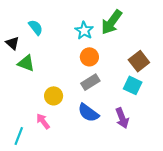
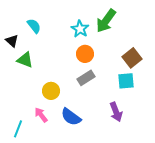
cyan square: (133, 85) -> (126, 81), turned -30
blue semicircle: (88, 113) -> (71, 117), moved

